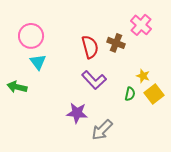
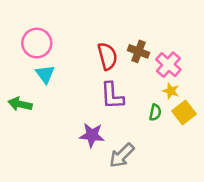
pink cross: (141, 25) -> (168, 65), moved
purple L-shape: (94, 80) -> (112, 96), turned 40

